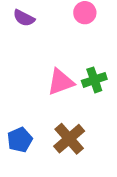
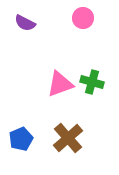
green cross: (94, 80) -> (92, 82), turned 35

